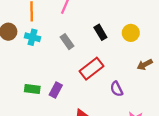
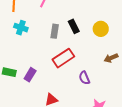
cyan cross: (33, 37) -> (21, 28), moved
gray rectangle: (67, 42) -> (55, 31), moved, turned 40

